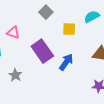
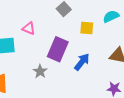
purple rectangle: (42, 51) -> (58, 49), turned 55
gray star: (15, 75) -> (40, 71), moved

